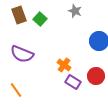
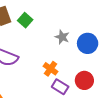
gray star: (75, 11) -> (62, 37), moved

